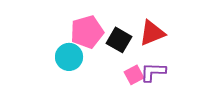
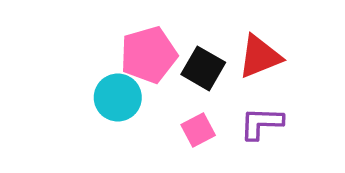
pink square: (134, 75) -> (198, 130), moved

